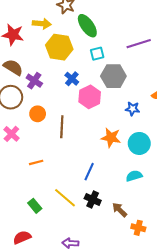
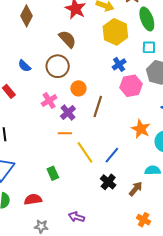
purple cross: (34, 81) -> (68, 112), moved
yellow line: (65, 198) -> (85, 152), moved
brown arrow: (120, 210) -> (136, 189), moved, turned 70

